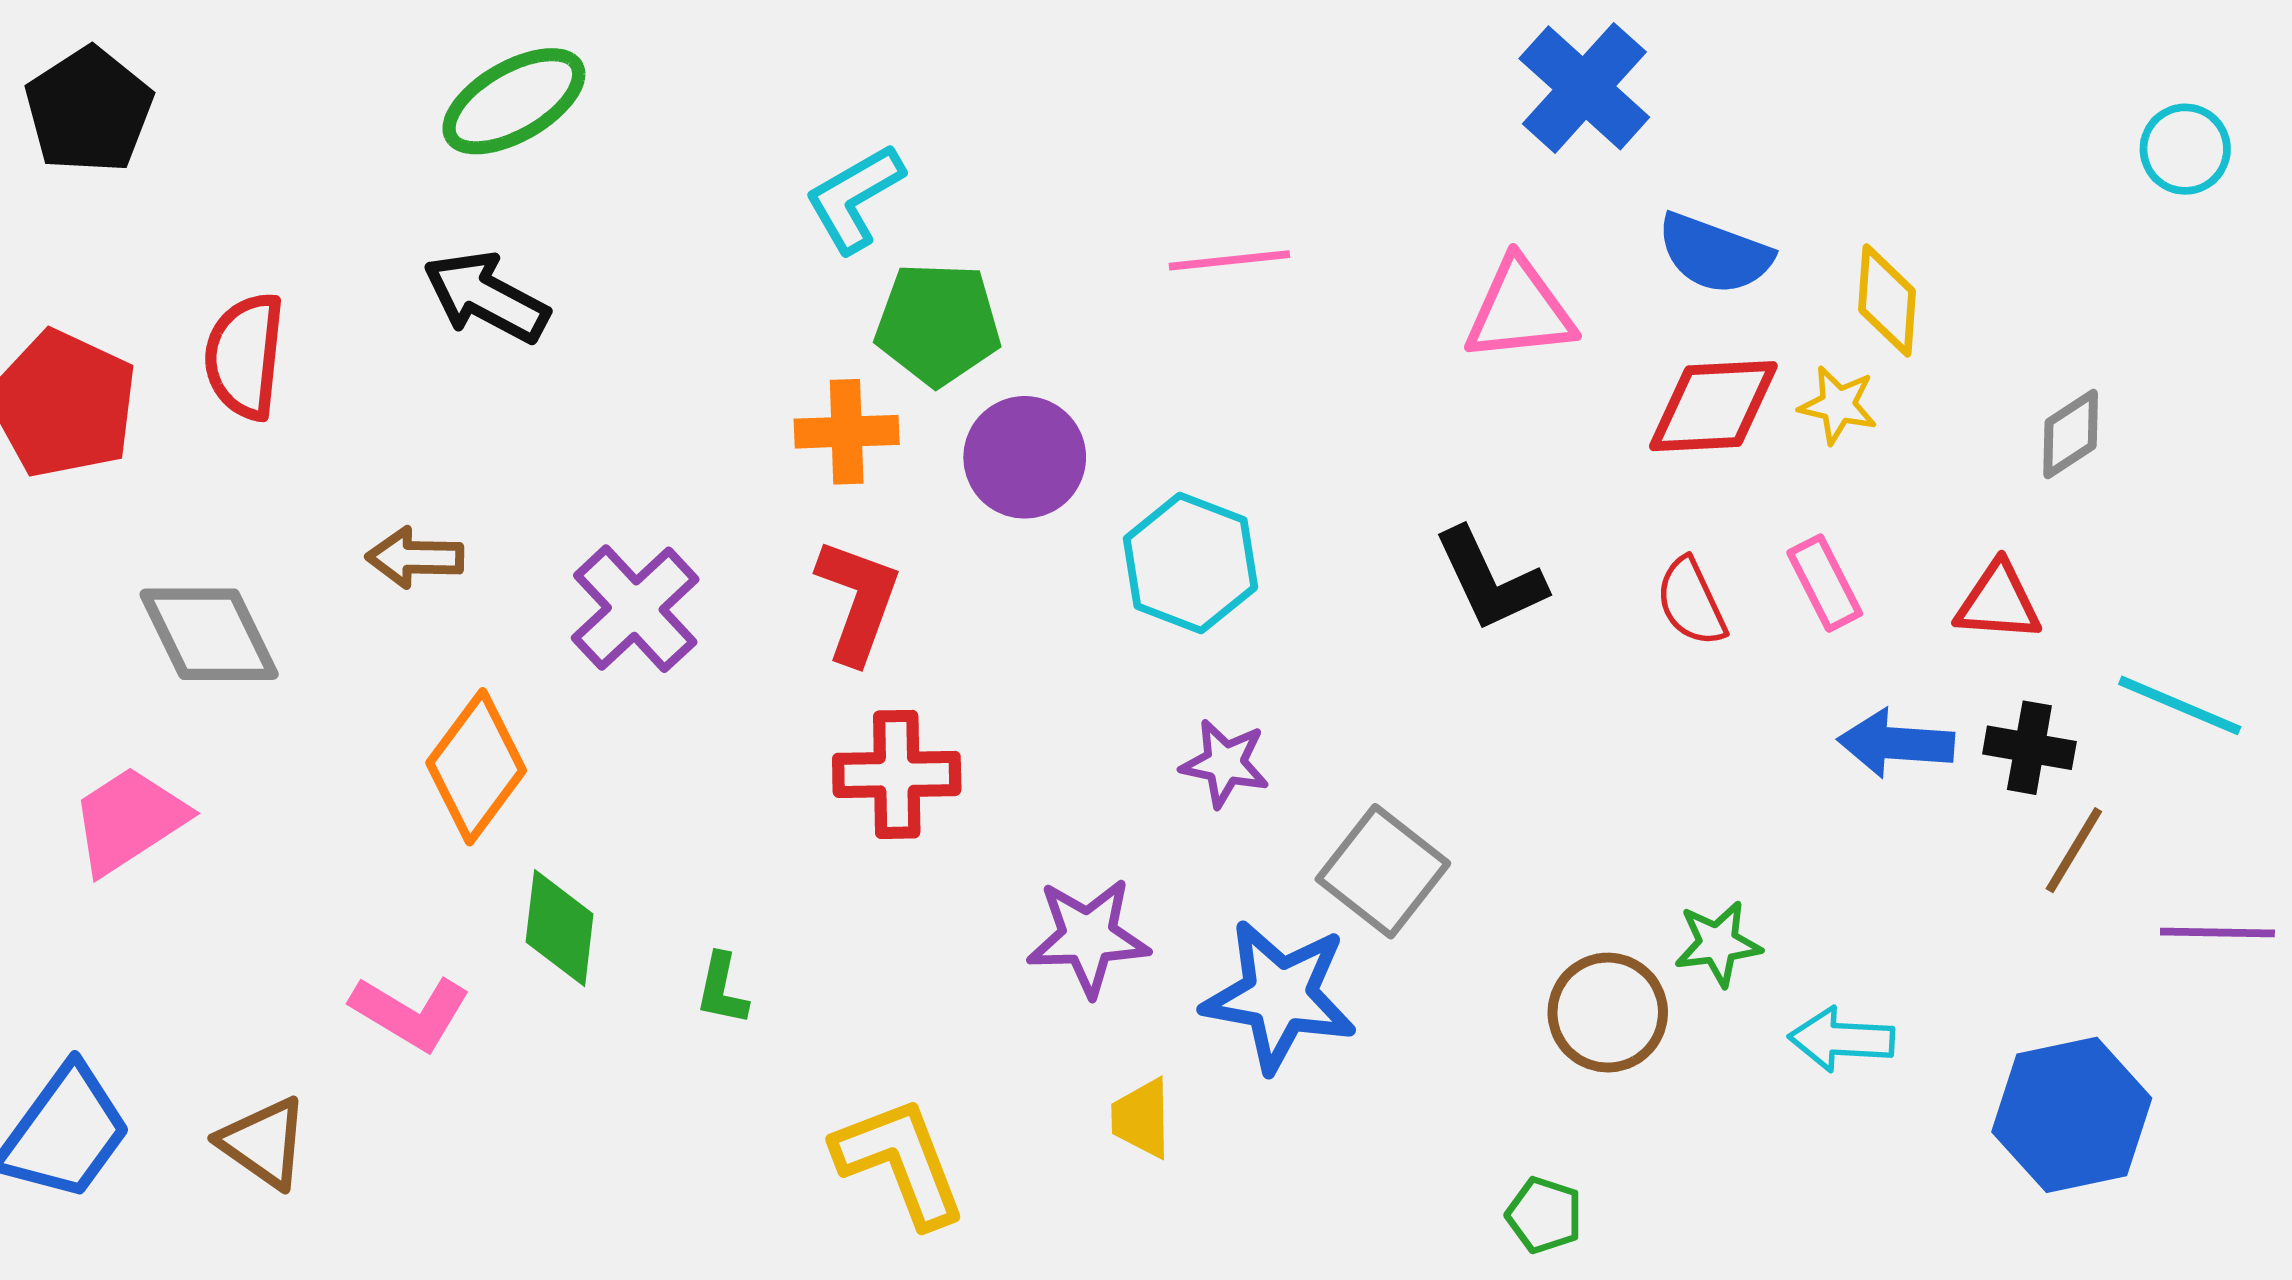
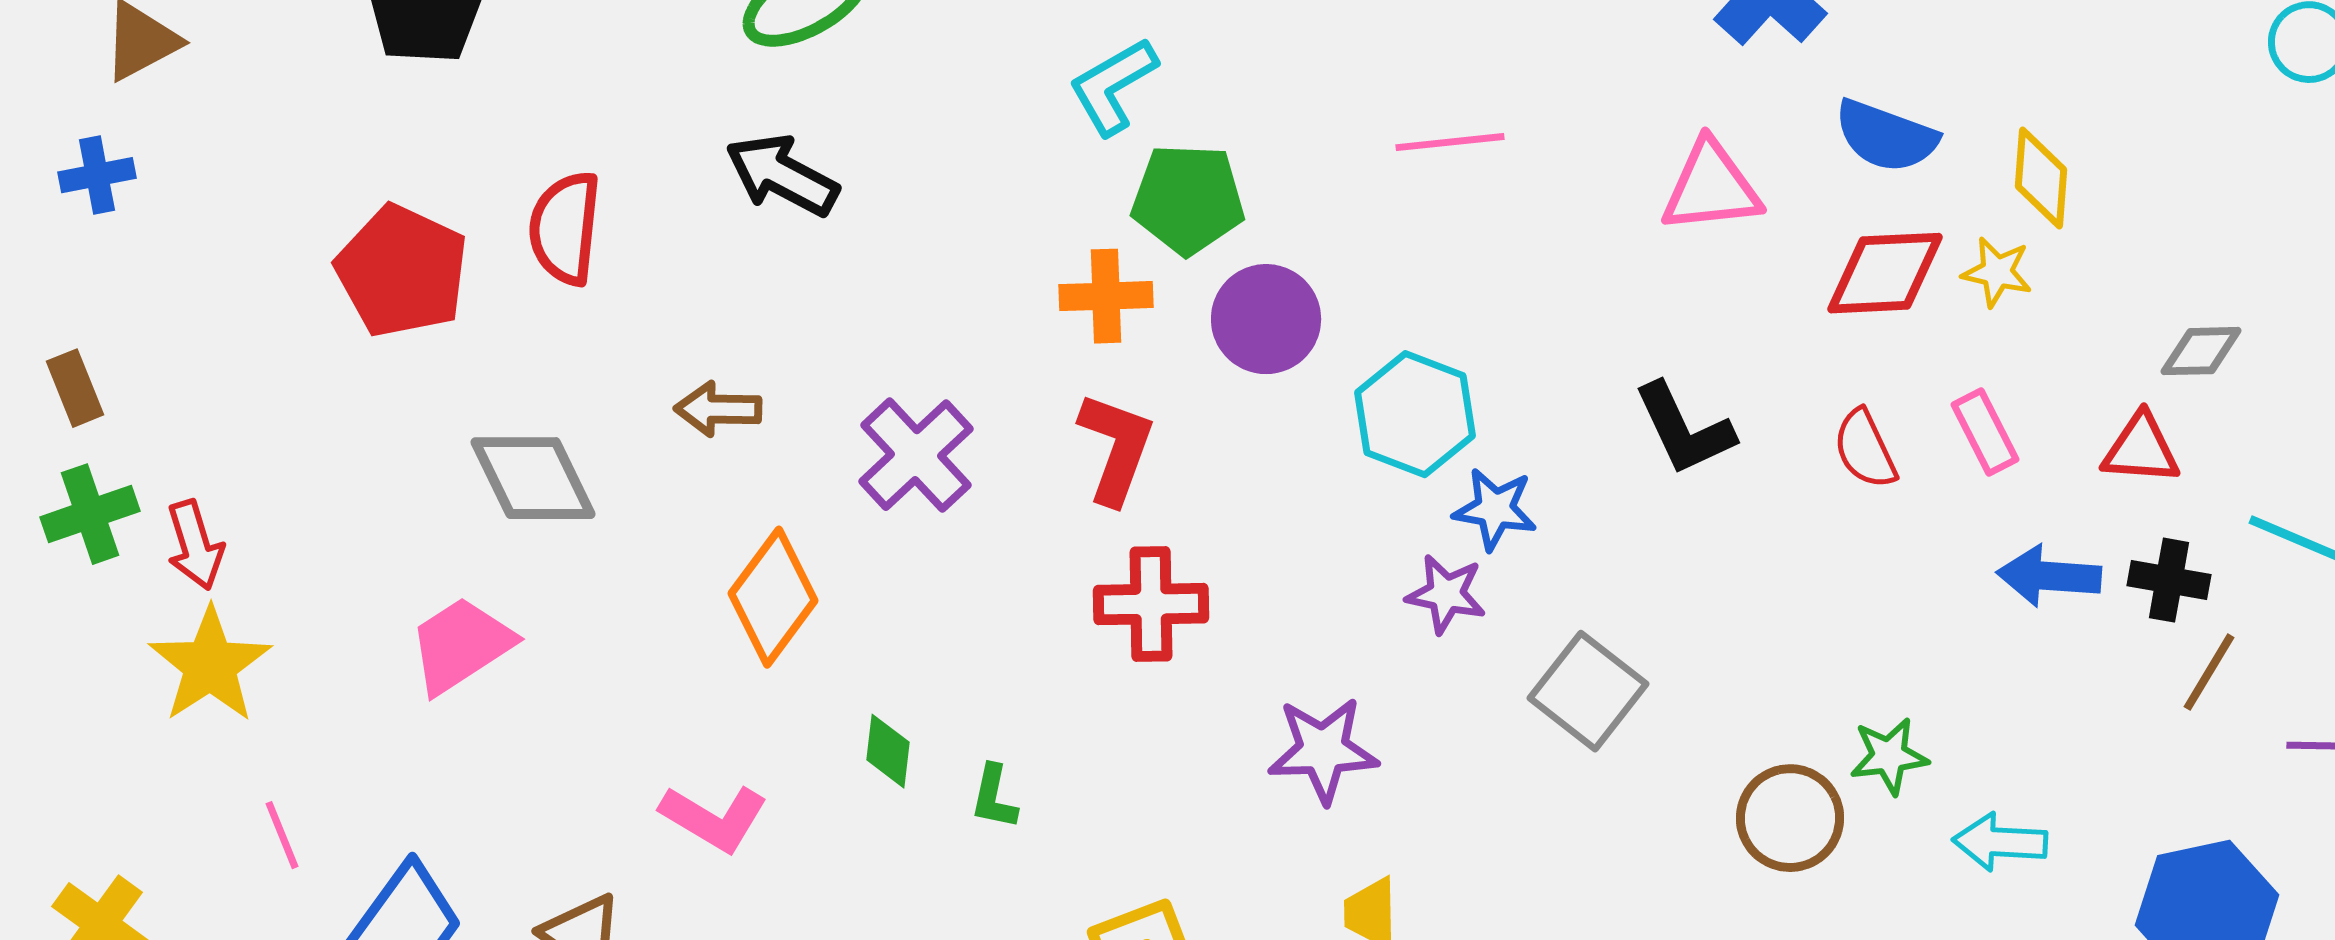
gray diamond: (2071, 434) -> (2201, 351), moved, turned 32
green diamond: (560, 928) -> (888, 751), moved, size x0.7
blue star: (1279, 996) -> (1495, 509), moved, size x0.6

